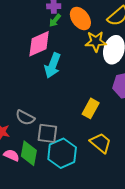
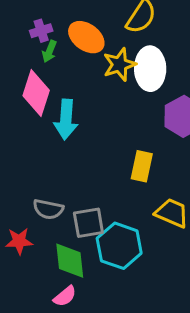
pink diamond: (39, 44) -> (36, 93), turned -32
pink semicircle: (11, 155) -> (65, 296), moved, turned 133

